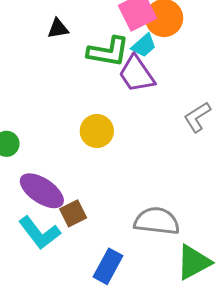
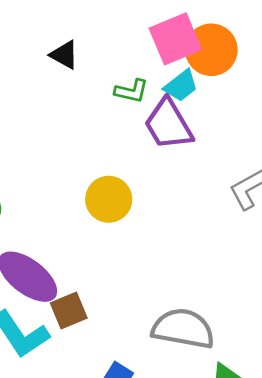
black triangle: (58, 29) -> (64, 55), turned 35
green L-shape: (108, 52) -> (131, 91), size x0.6

